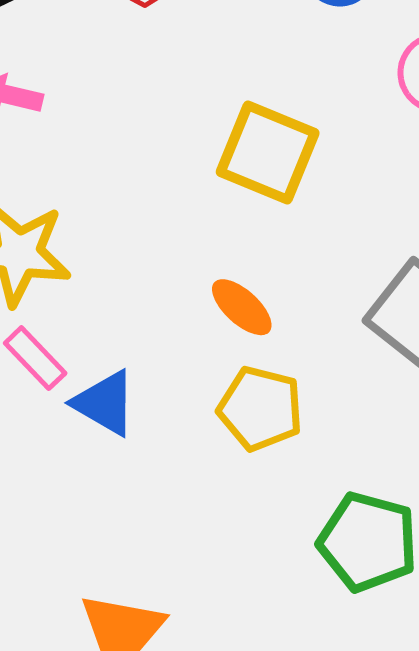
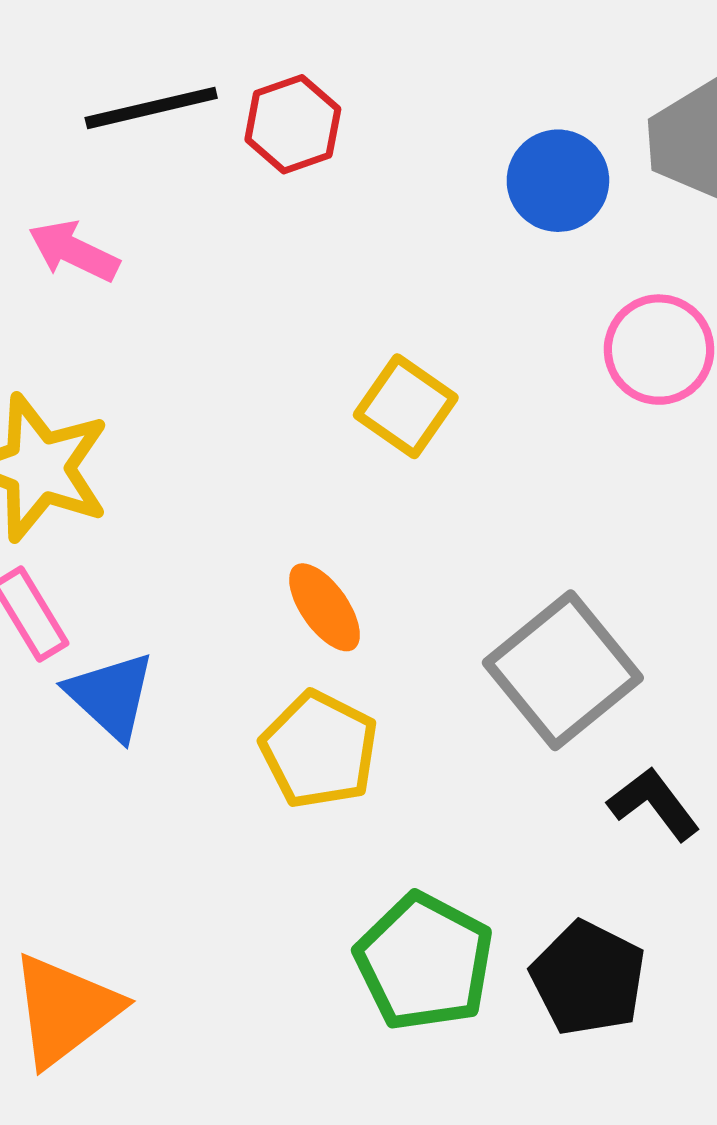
yellow square: (268, 152) -> (406, 406), size x0.7

